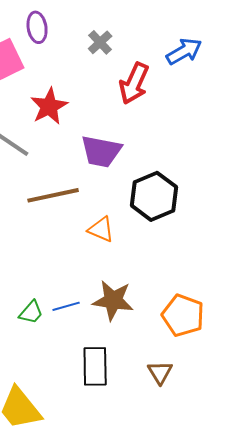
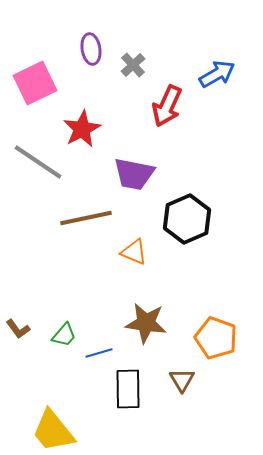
purple ellipse: (37, 27) -> (91, 49), moved
blue line: (66, 306) -> (99, 353), moved
brown triangle: (160, 372) -> (182, 380), moved

